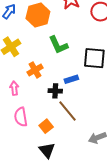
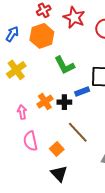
orange cross: (35, 70) -> (45, 102), moved
blue rectangle: (71, 79) -> (82, 91), moved
black cross: (55, 91) -> (64, 102), moved

